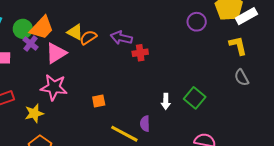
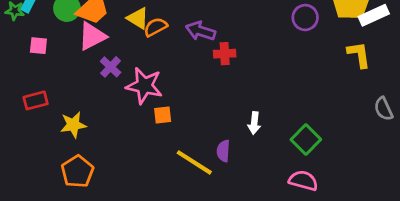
purple cross: (31, 43) -> (111, 67), moved
pink triangle: (56, 53) -> (92, 36), moved
gray semicircle: (242, 77) -> (383, 109), moved
pink star: (54, 87) -> (144, 86), moved
green square: (195, 98) -> (306, 140), moved

